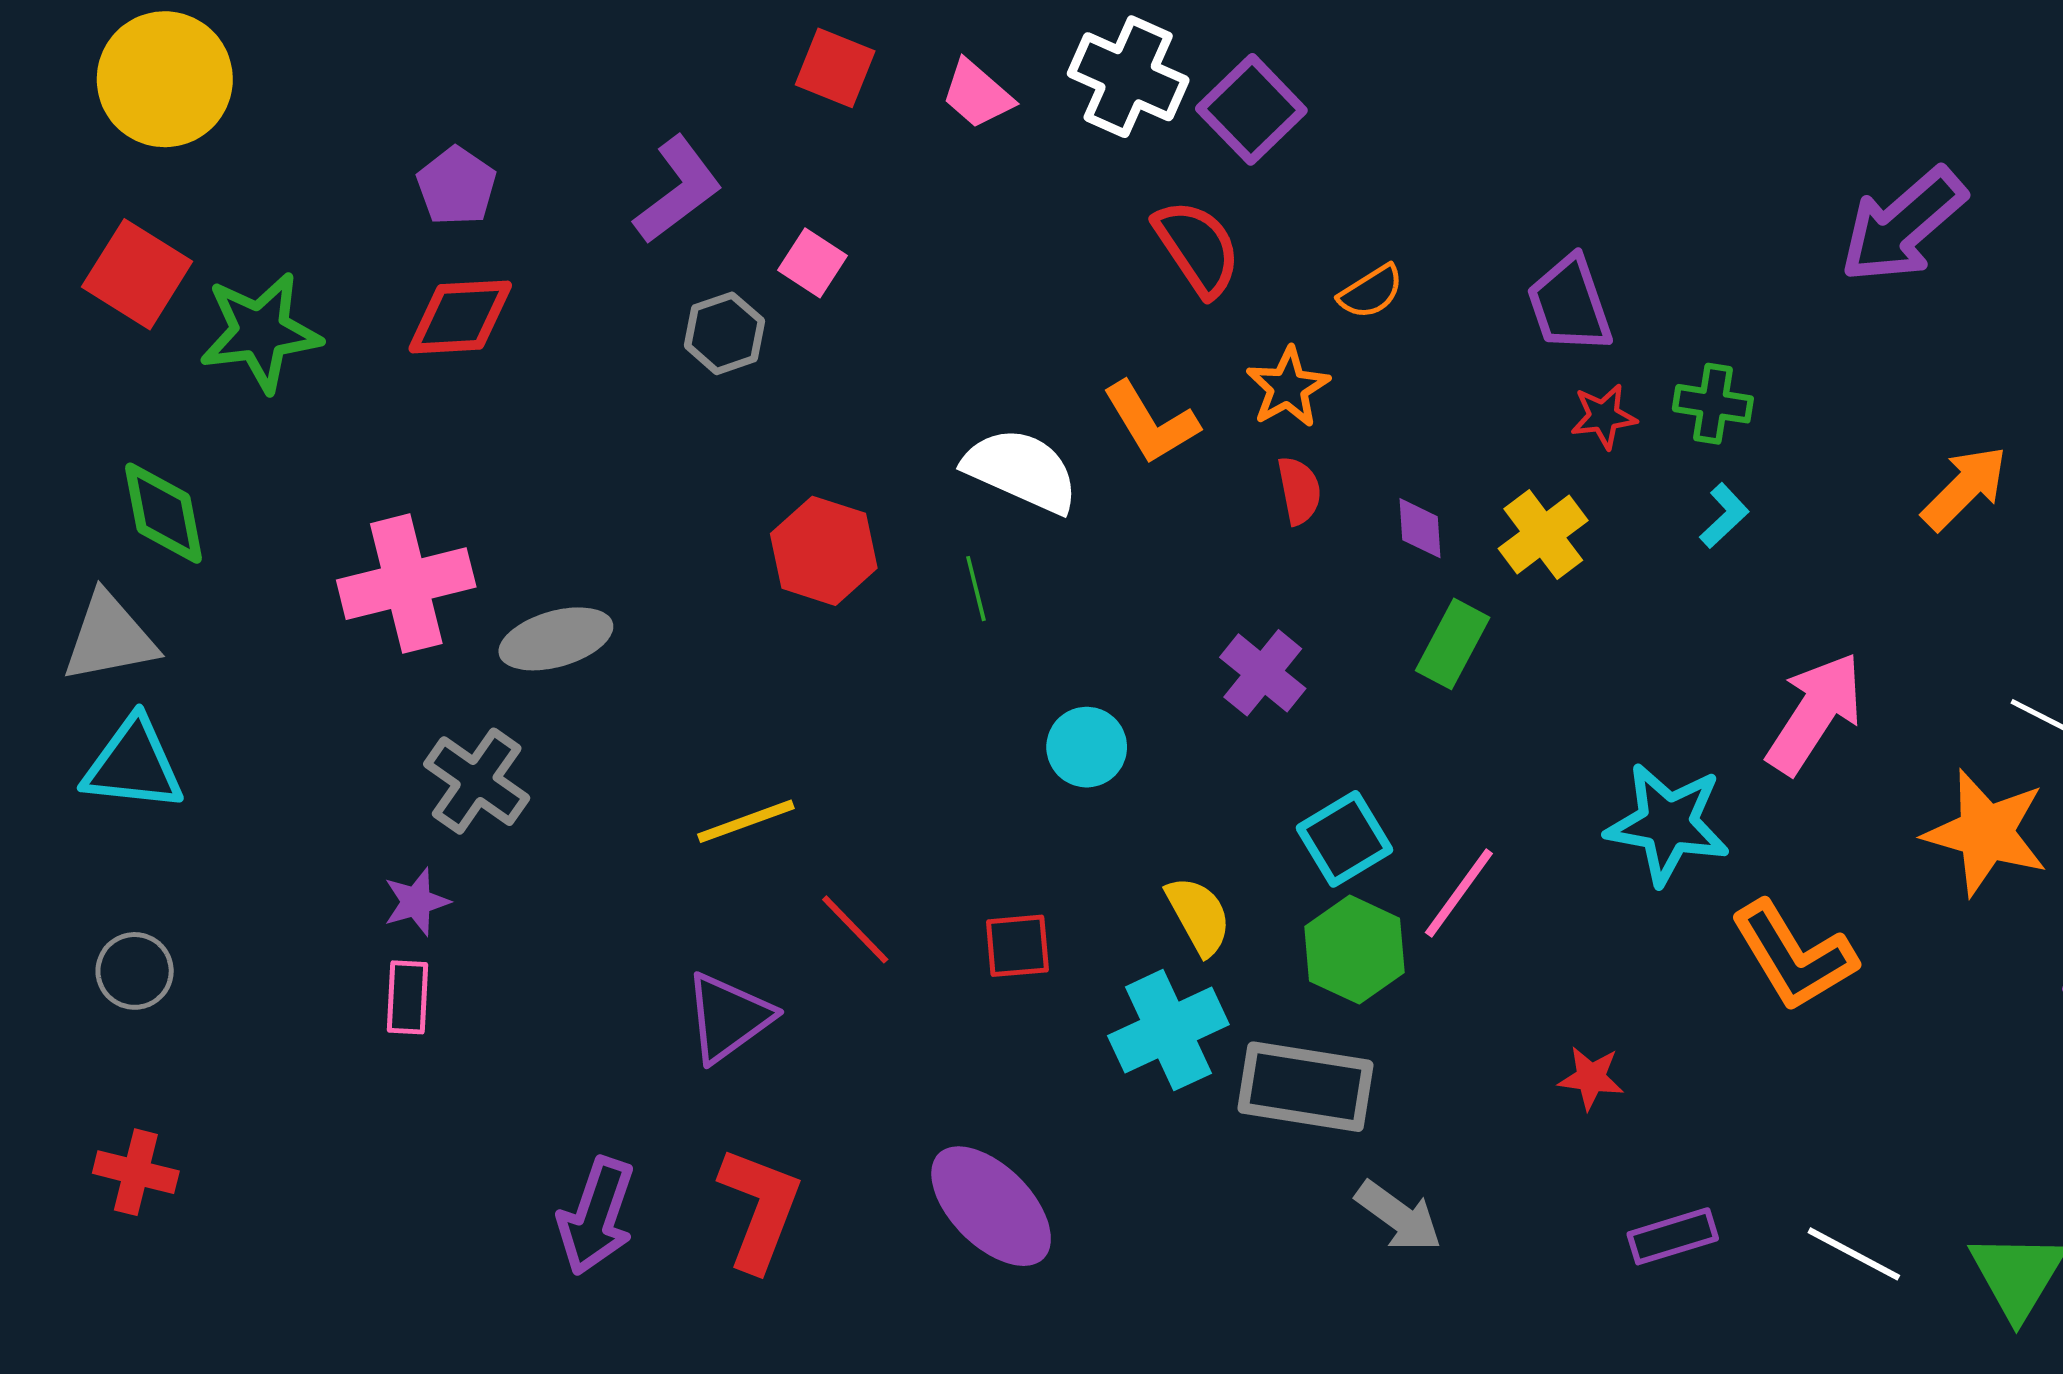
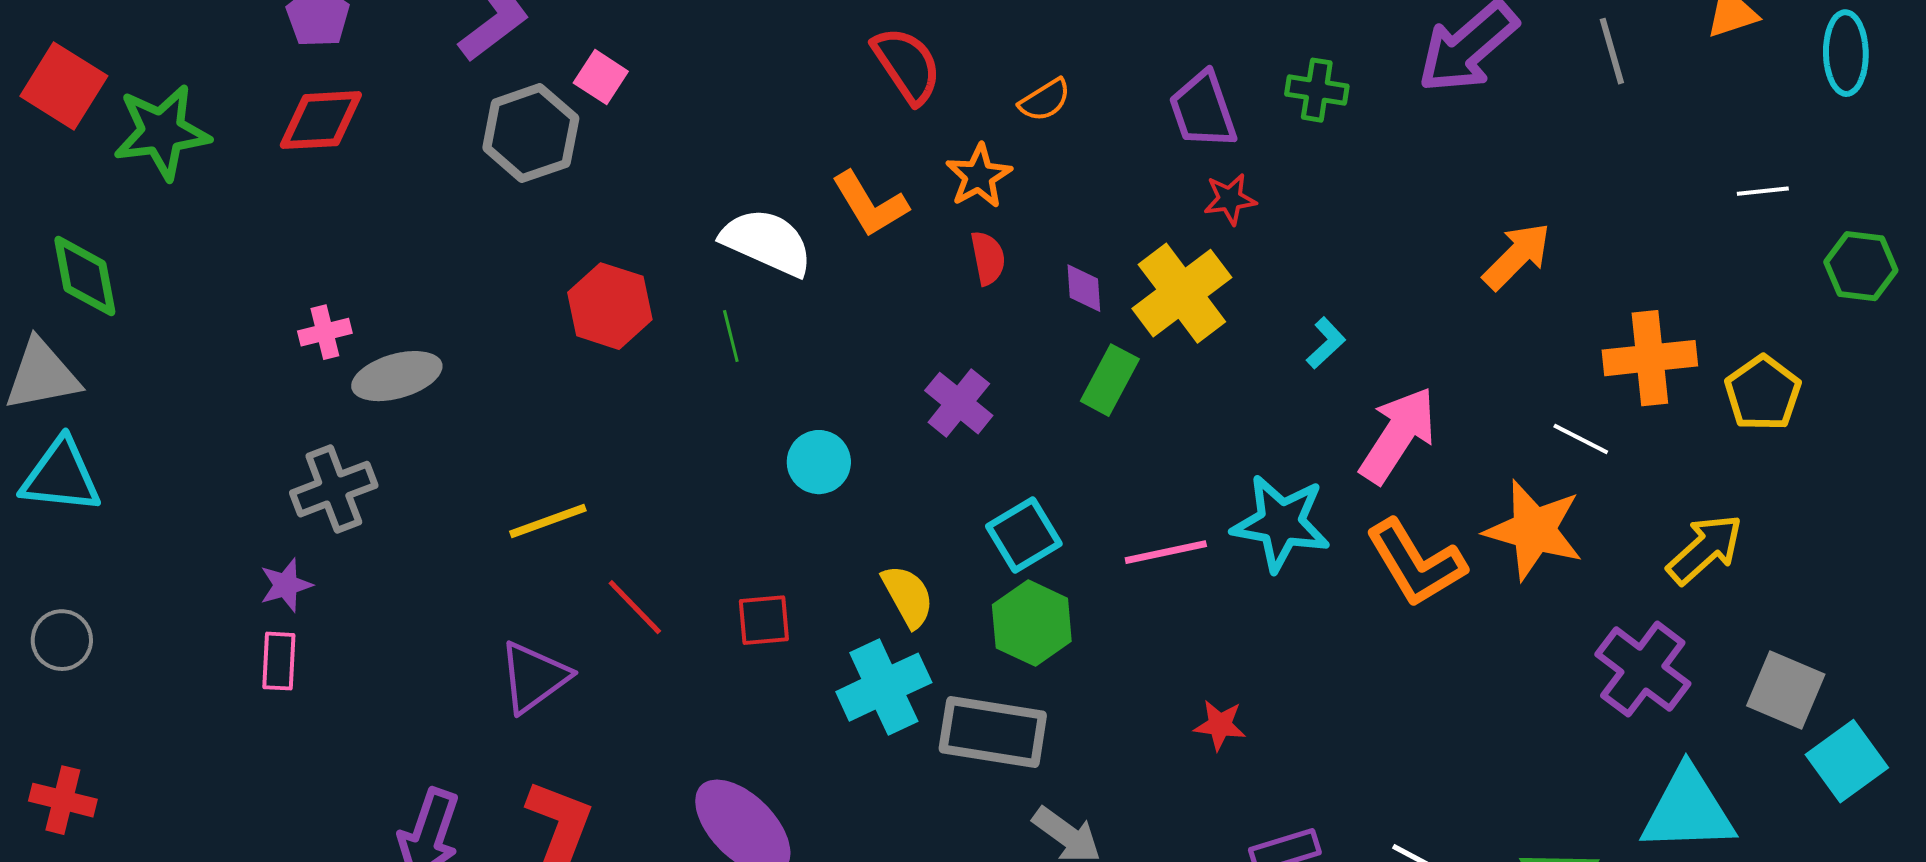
gray hexagon: (724, 333) -> (531, 133), size x1.5
green cross: (1713, 404) -> (1317, 90), moved
cyan L-shape: (1724, 516) -> (1326, 343), moved
yellow cross: (1543, 535) -> (1182, 293), size x1.4
pink cross: (406, 584) -> (325, 332), moved, size x0.5
gray cross: (477, 781) -> (334, 489), turned 34
pink line: (1459, 893) -> (1166, 552), moved, turned 42
orange L-shape: (1793, 956) -> (1416, 563), moved

